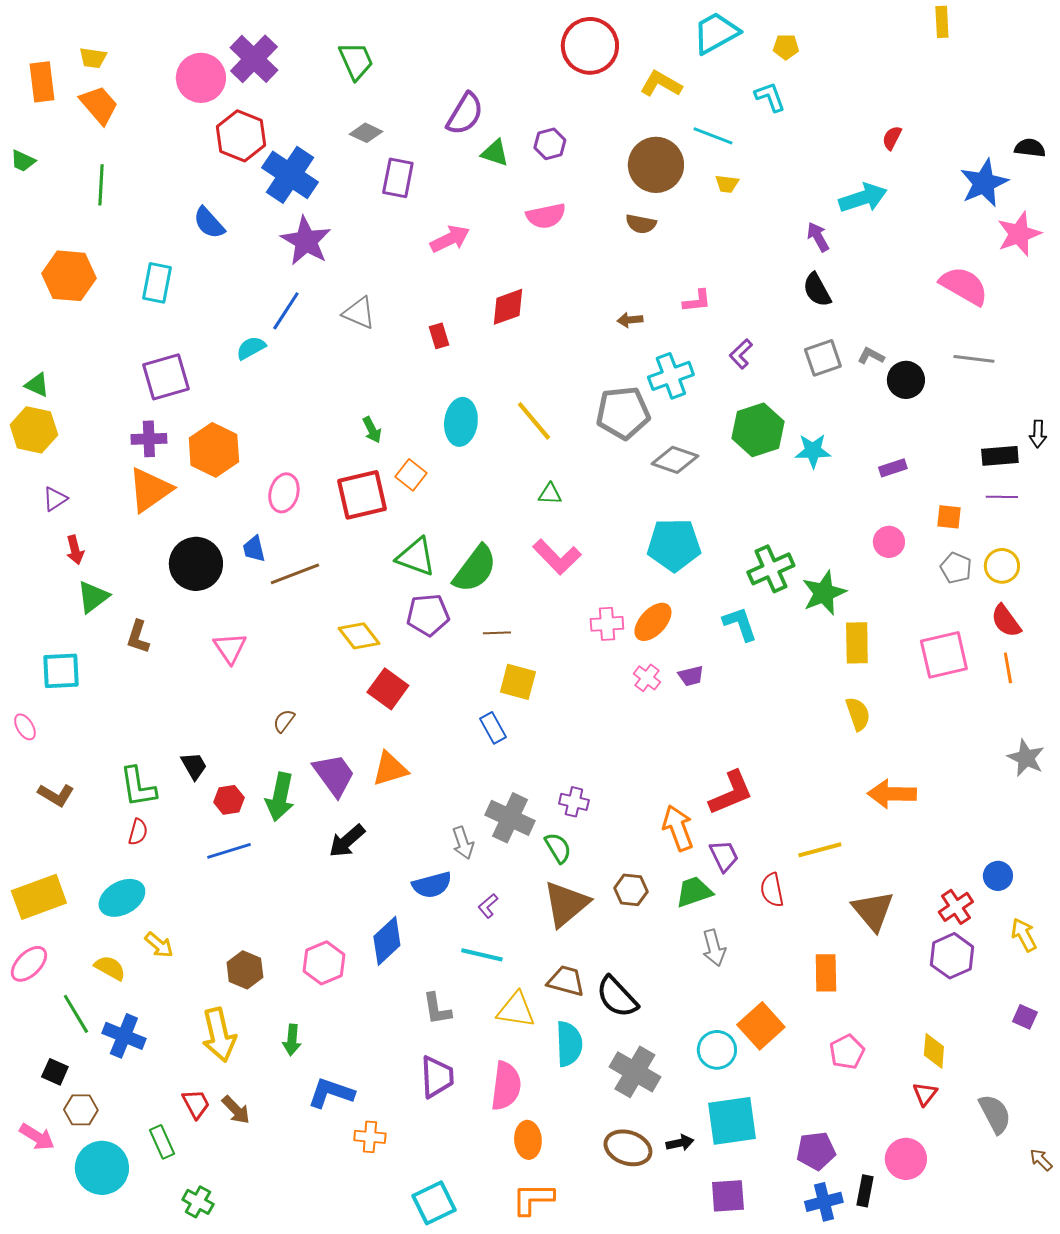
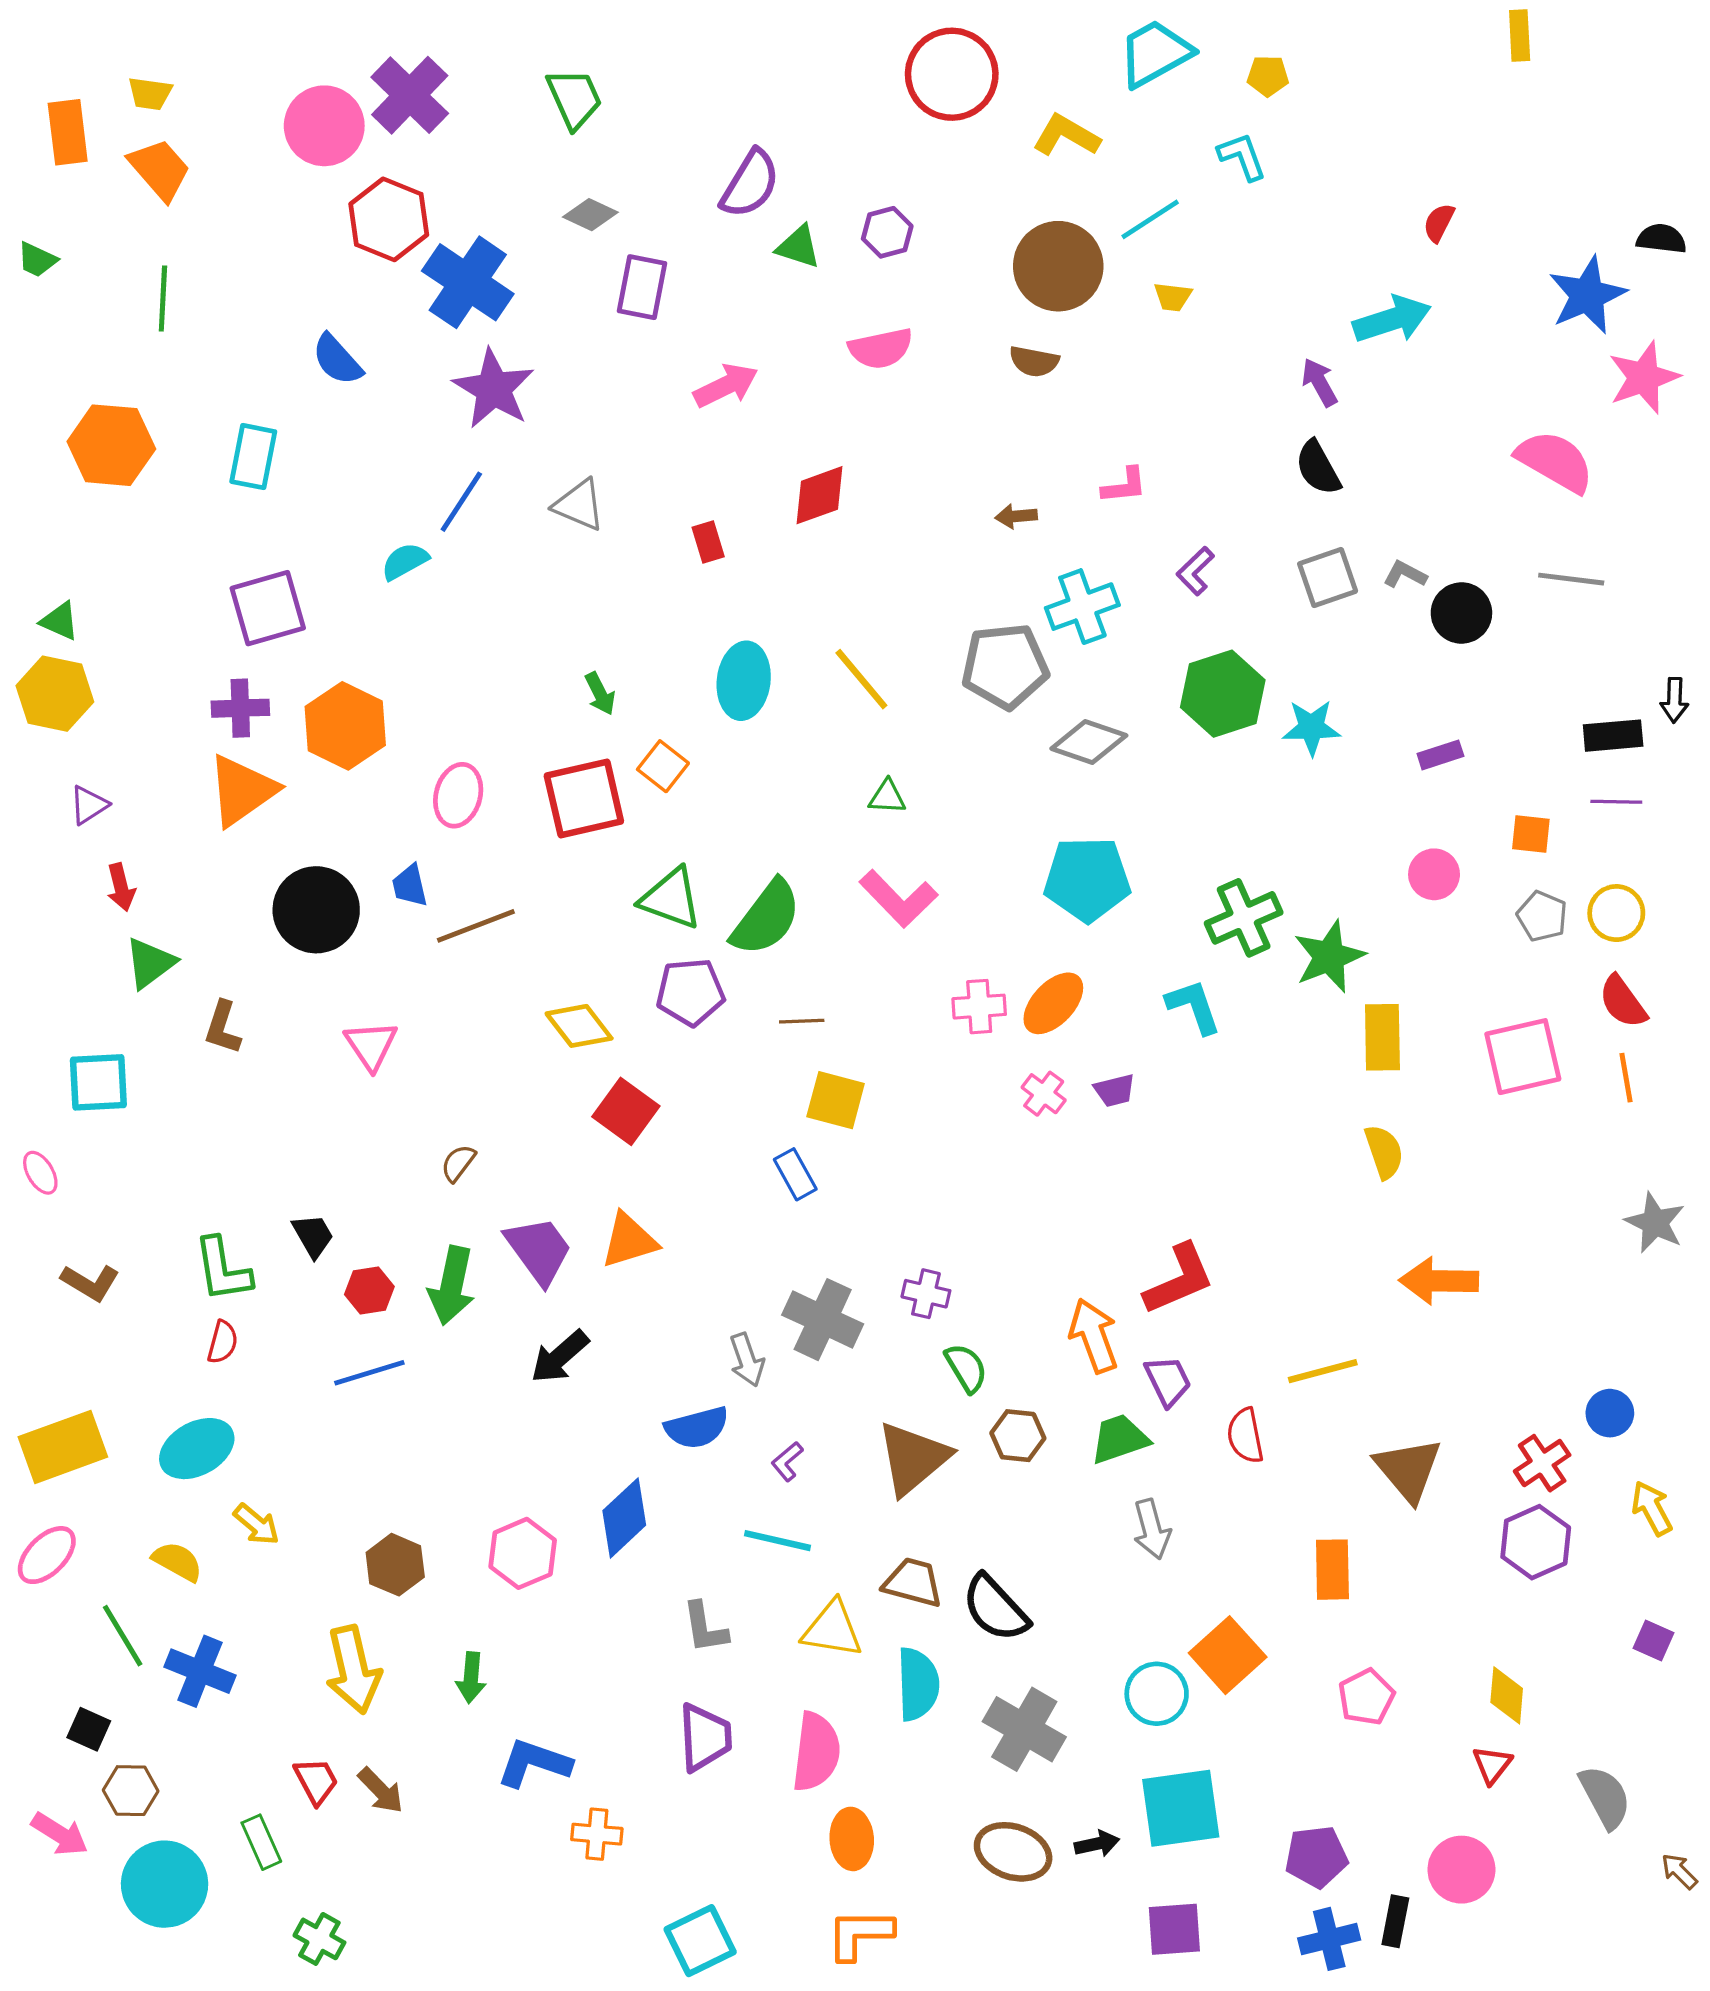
cyan line: (713, 136) -> (1150, 219), turned -54
green semicircle: (558, 848) -> (966, 1368), moved

